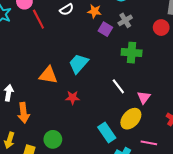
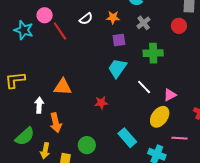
purple square: (105, 29) -> (119, 40), moved, turned -32
cyan trapezoid: (79, 64) -> (117, 68), moved
orange triangle: (48, 75) -> (63, 87), moved
pink triangle: (144, 97) -> (170, 95), turned 32
cyan rectangle: (107, 133) -> (127, 138), moved

